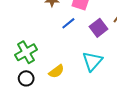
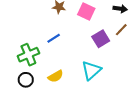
blue line: (68, 23) -> (54, 38), moved

